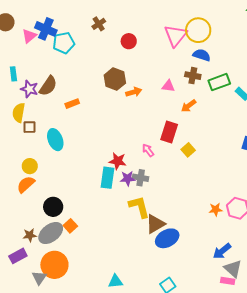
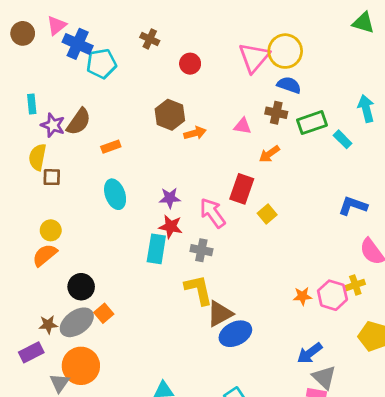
brown cross: (99, 24) -> (150, 39), turned -32
pink triangle: (29, 36) -> (57, 26), moved
cyan ellipse: (55, 140) -> (115, 194), moved
pink arrow: (148, 150) -> (213, 213), size x1.6
purple star: (128, 178) -> (170, 198), moved

